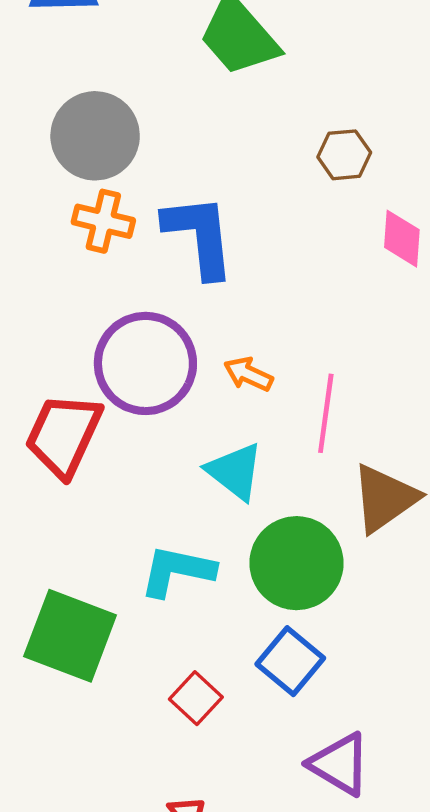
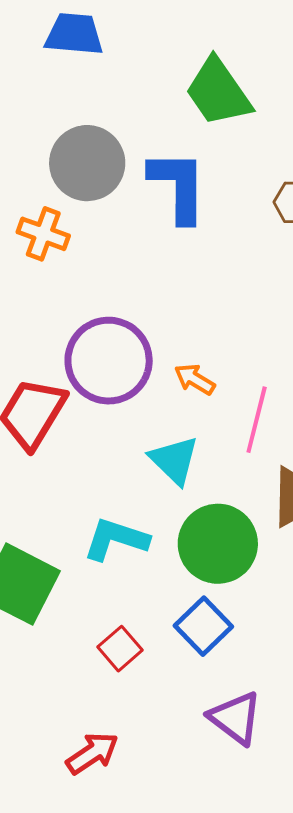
orange cross: (103, 221) -> (43, 234), moved
blue L-shape: (199, 236) -> (178, 186), moved

